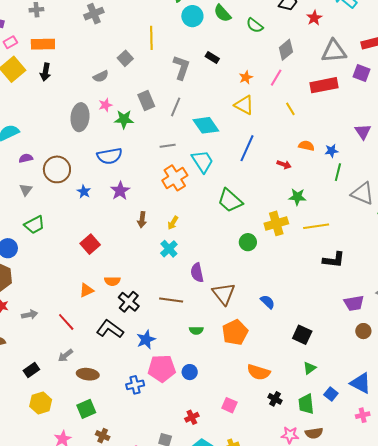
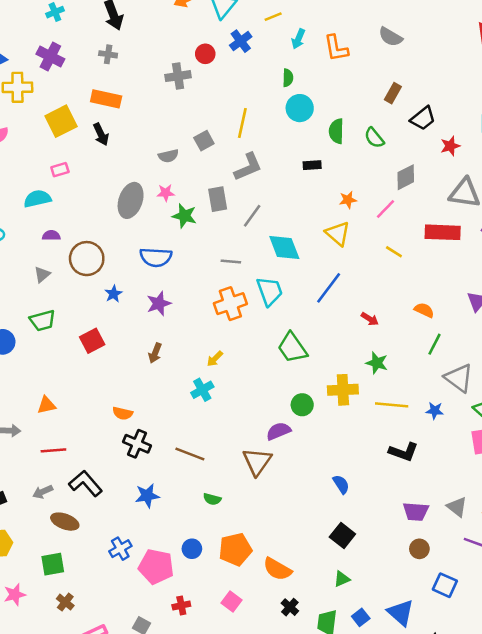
green semicircle: (222, 13) -> (336, 131), moved, turned 30
pink rectangle: (10, 42) -> (60, 170), moved
black rectangle: (212, 58) -> (312, 165), turned -48
gray L-shape: (181, 68) -> (248, 167), moved, turned 35
black arrow: (45, 72) -> (101, 134), turned -48
yellow line: (290, 109) -> (394, 252), turned -40
orange semicircle: (306, 146) -> (424, 310), moved
blue star: (331, 151) -> (435, 411), moved
brown arrow: (142, 220) -> (155, 353), moved
red square: (90, 244) -> (92, 341), moved
purple semicircle: (197, 273) -> (279, 431), moved, turned 66
orange triangle: (86, 290) -> (47, 405), moved
black cross: (129, 302) -> (137, 444), turned -30
blue semicircle: (268, 302) -> (341, 484), moved
red line: (66, 322) -> (53, 450), turned -66
black L-shape: (110, 329) -> (86, 483), moved
orange pentagon: (235, 332) -> (235, 549), moved
pink pentagon: (162, 368) -> (156, 567), moved
blue cross: (135, 385) -> (120, 549), turned -30

